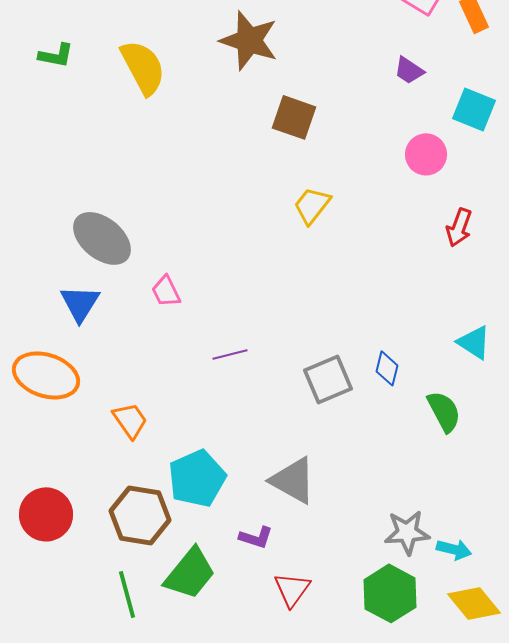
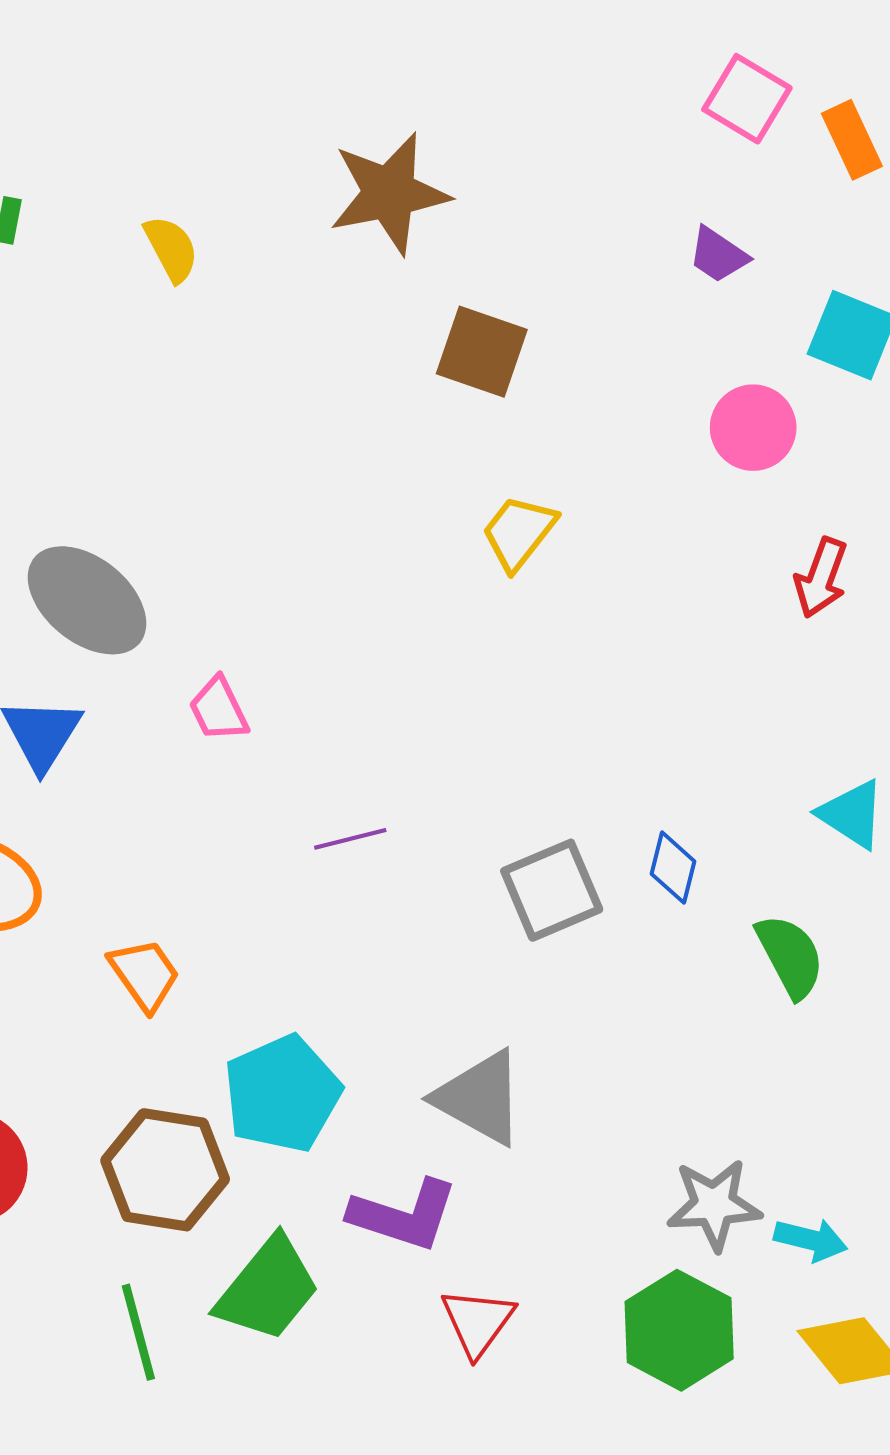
brown star: (249, 40) -> (389, 193), turned -30
yellow semicircle: (143, 67) -> (171, 249), size x0.6
purple L-shape: (256, 537) -> (404, 1215), size x1.6

